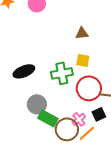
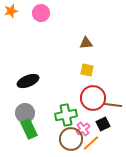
green cross: (62, 73) -> (66, 115), moved
gray circle: (37, 104) -> (25, 113), moved
green rectangle: (48, 118) -> (29, 129), moved, turned 36

